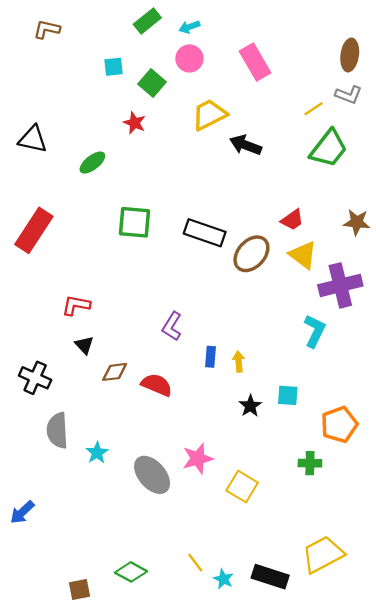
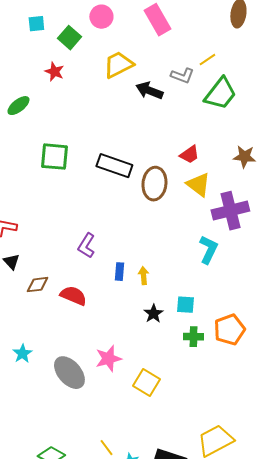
gray L-shape: (349, 95) -> (182, 76), moved
brown ellipse: (251, 254) -> (154, 184), turned -36
green cross: (310, 463) -> (193, 337), moved

